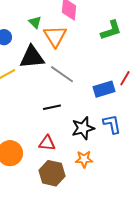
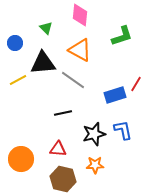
orange triangle: (55, 36) -> (80, 50), moved, turned -30

